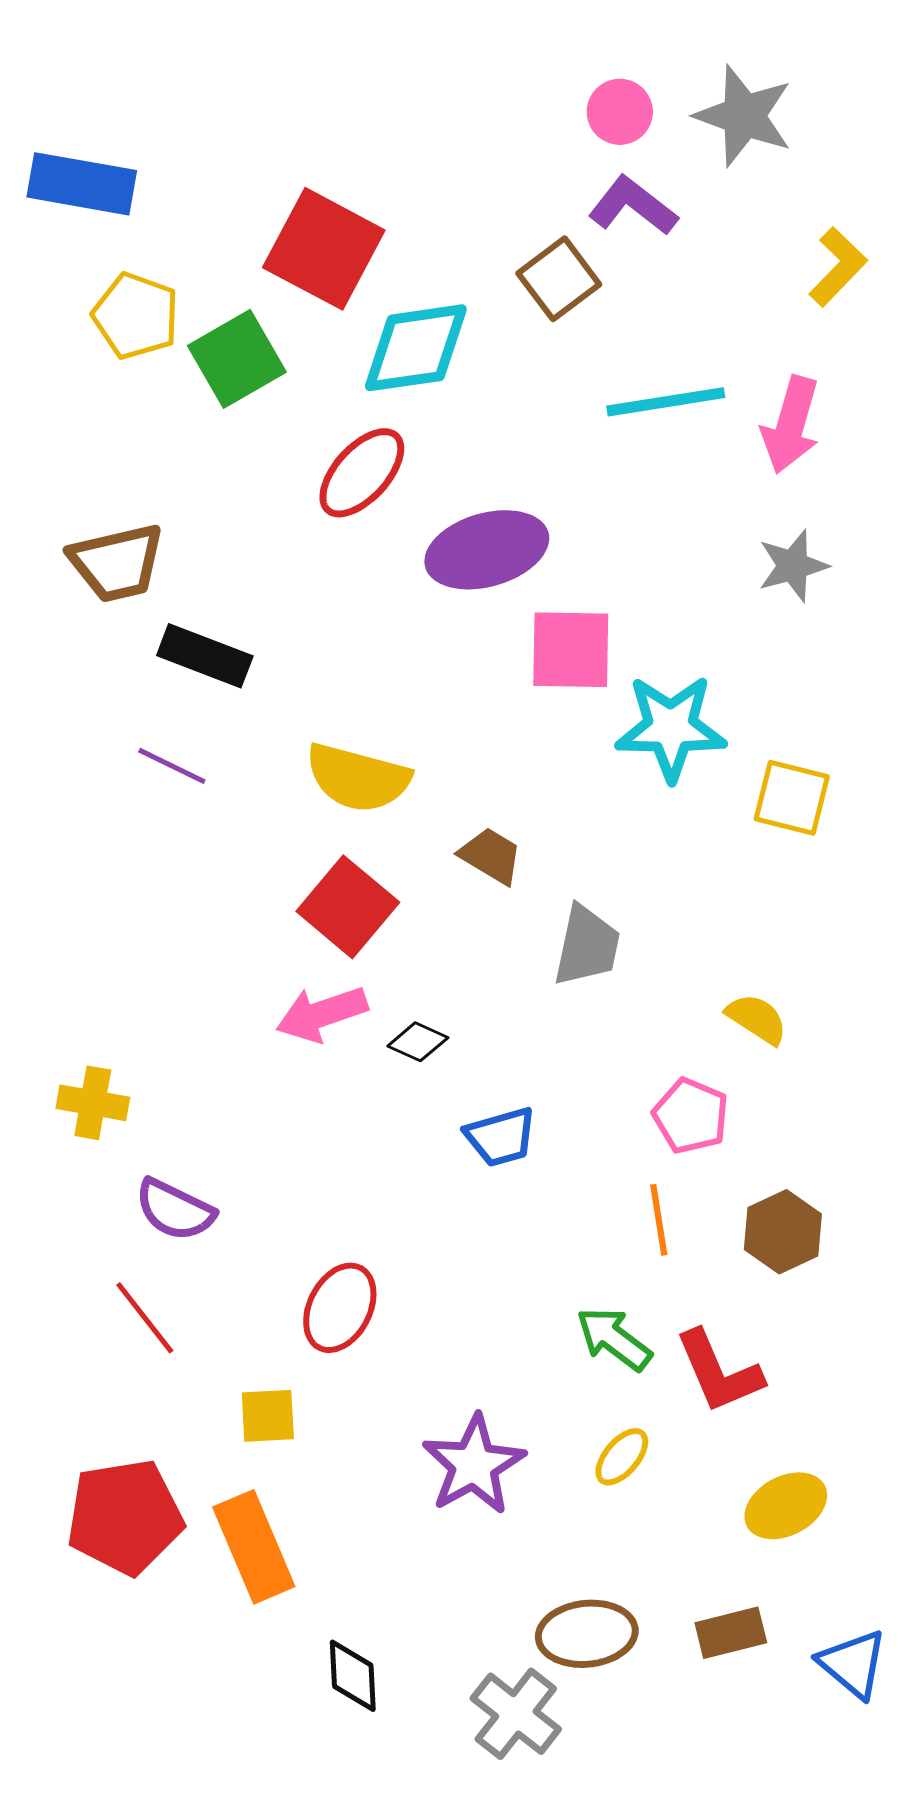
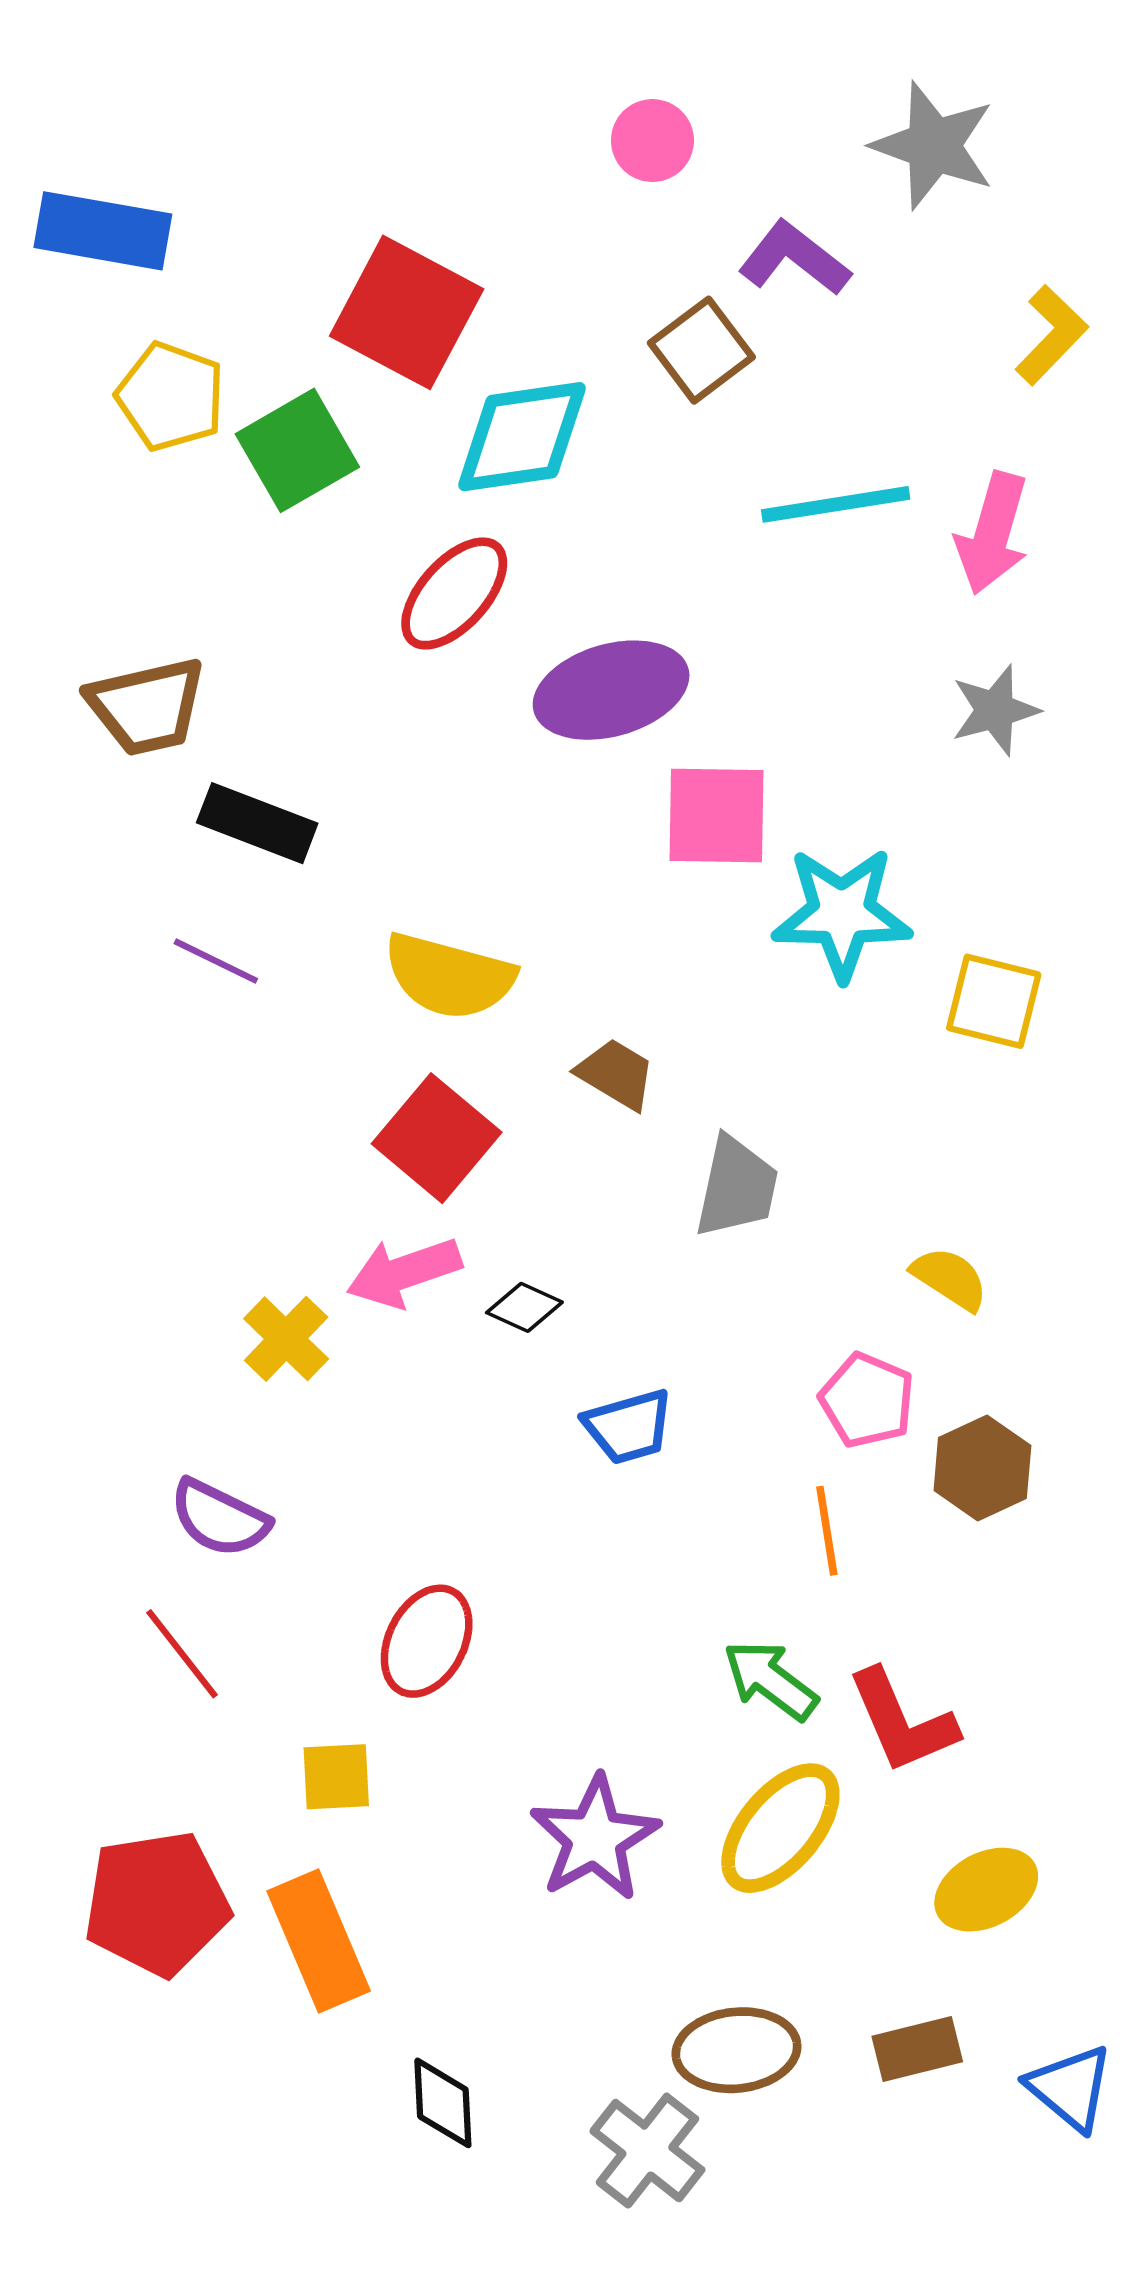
pink circle: (620, 112) -> (652, 141), moved
yellow cross: (93, 1103) -> (286, 1339), moved, turned 34
brown hexagon: (783, 1232) -> (982, 1468), moved
yellow ellipse: (622, 1457) -> (780, 1828), size x1.8

